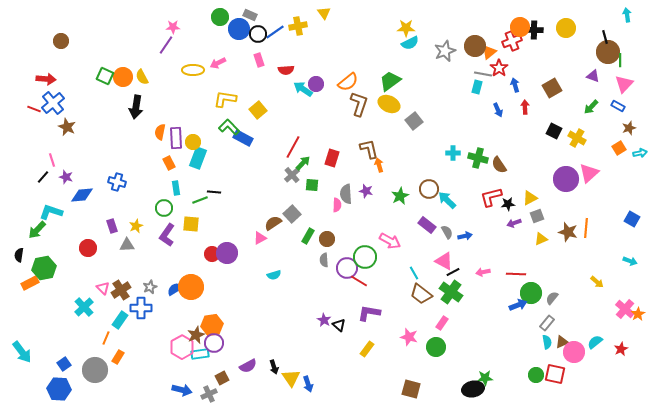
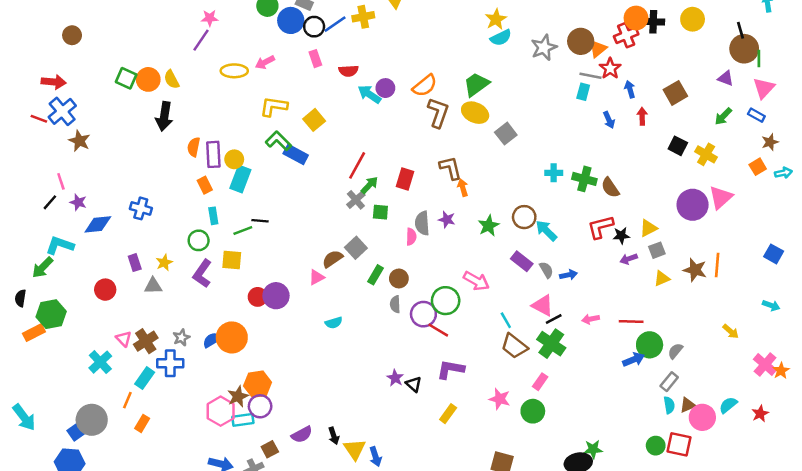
yellow star: (406, 28) -> (496, 19), turned -30
gray circle: (95, 370) -> (92, 420), moved

